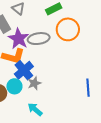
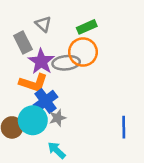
orange circle: (68, 29) -> (83, 52), moved
cyan circle: (14, 86) -> (33, 120), size x1.5

